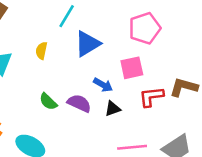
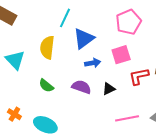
yellow semicircle: (41, 51) -> (47, 47), size x1.6
blue arrow: (103, 85) -> (93, 63), moved, turned -35
green semicircle: (48, 102) -> (46, 86), moved

